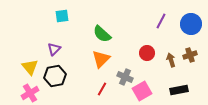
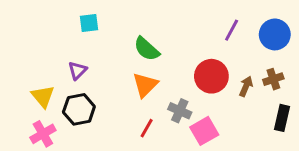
red circle: (147, 53) -> (211, 76), size x1.5
brown arrow: (171, 60) -> (246, 86), turned 40
black rectangle: (179, 90) -> (282, 118), moved, turned -66

